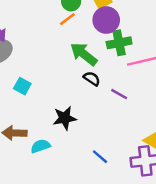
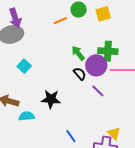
orange line: (67, 19) -> (60, 21), moved
purple circle: (106, 20) -> (96, 65), moved
green arrow: (84, 54) -> (78, 53), size x0.7

